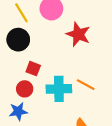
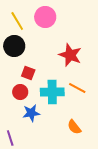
red star: (78, 34) -> (70, 55), moved
blue star: (18, 111) -> (31, 113), moved

